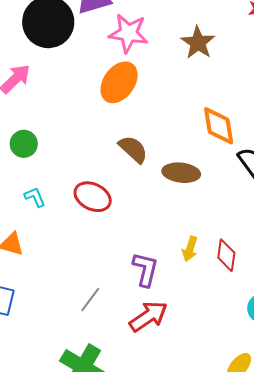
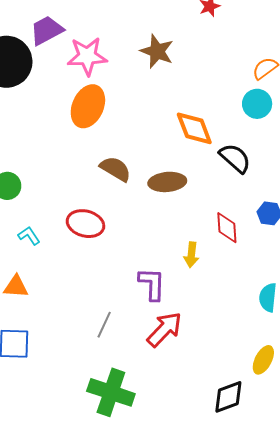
red diamond: (226, 255) -> (227, 228), moved

